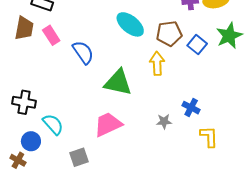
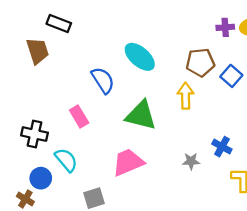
cyan ellipse: (130, 24) -> (140, 57), moved
brown trapezoid: (24, 28) -> (38, 51), turned -30
pink rectangle: (51, 35) -> (79, 117), moved

